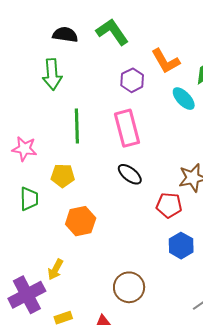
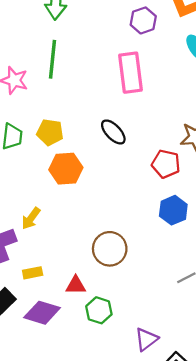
green line: (77, 126) -> (52, 59), moved
black ellipse: (130, 174) -> (113, 132), moved
yellow pentagon: (63, 176) -> (50, 132), moved

